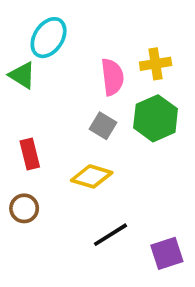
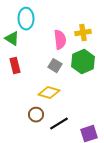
cyan ellipse: (49, 38) -> (26, 19), turned -35
red rectangle: (30, 154) -> (15, 66), moved
brown circle: (24, 208) -> (36, 115), moved

